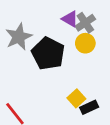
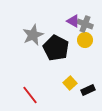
gray cross: (85, 23) -> (85, 24), turned -35
yellow square: (76, 98) -> (70, 83), moved

